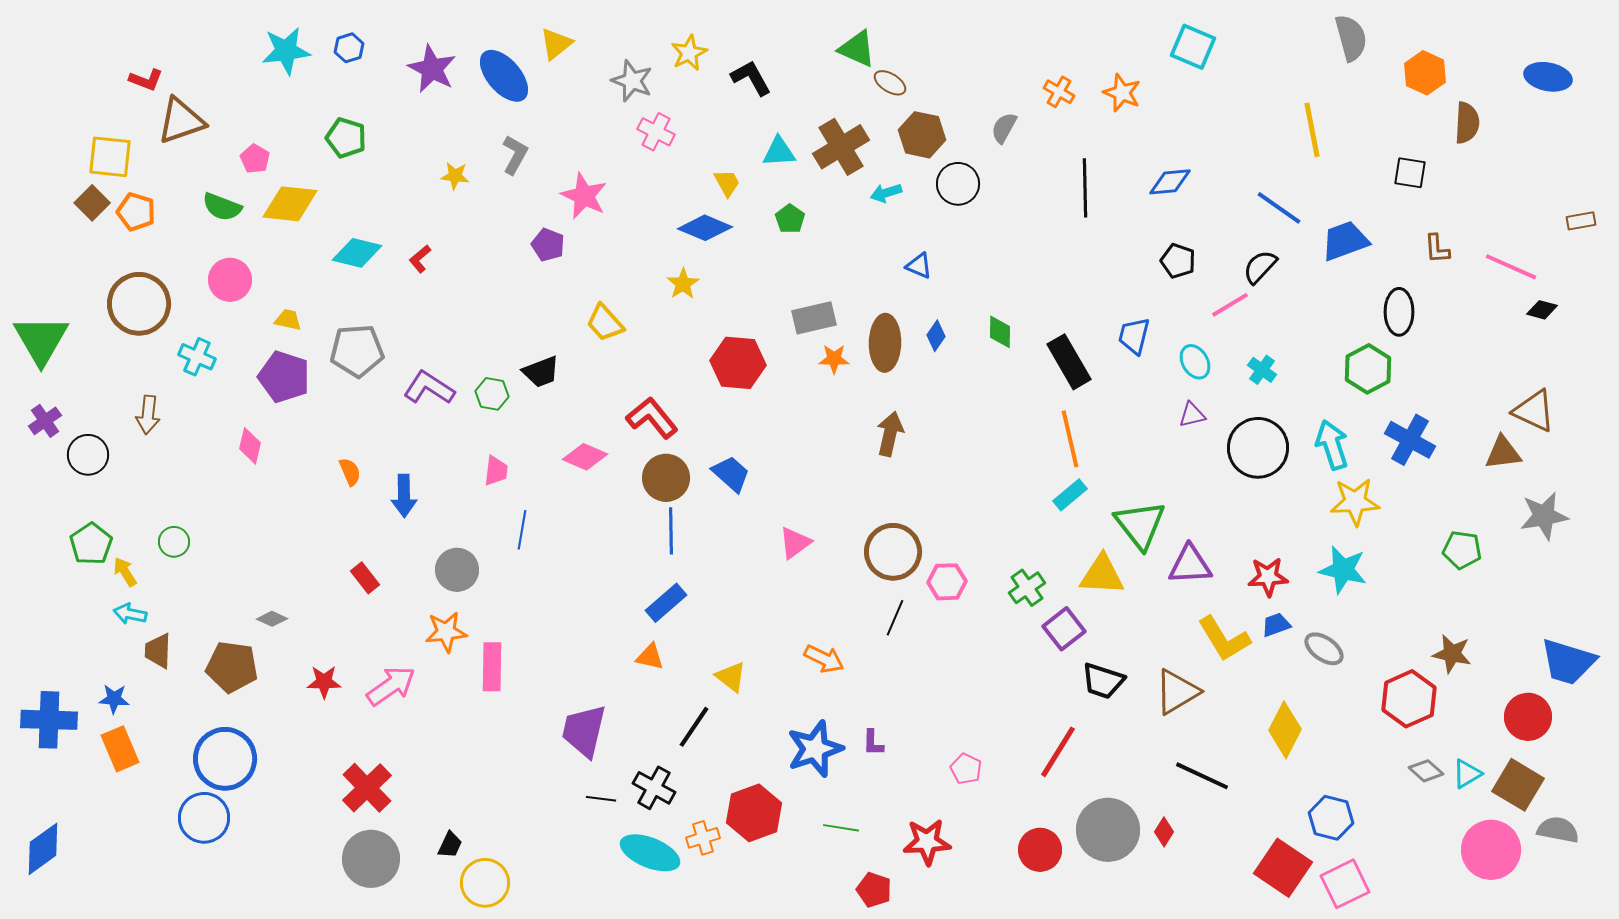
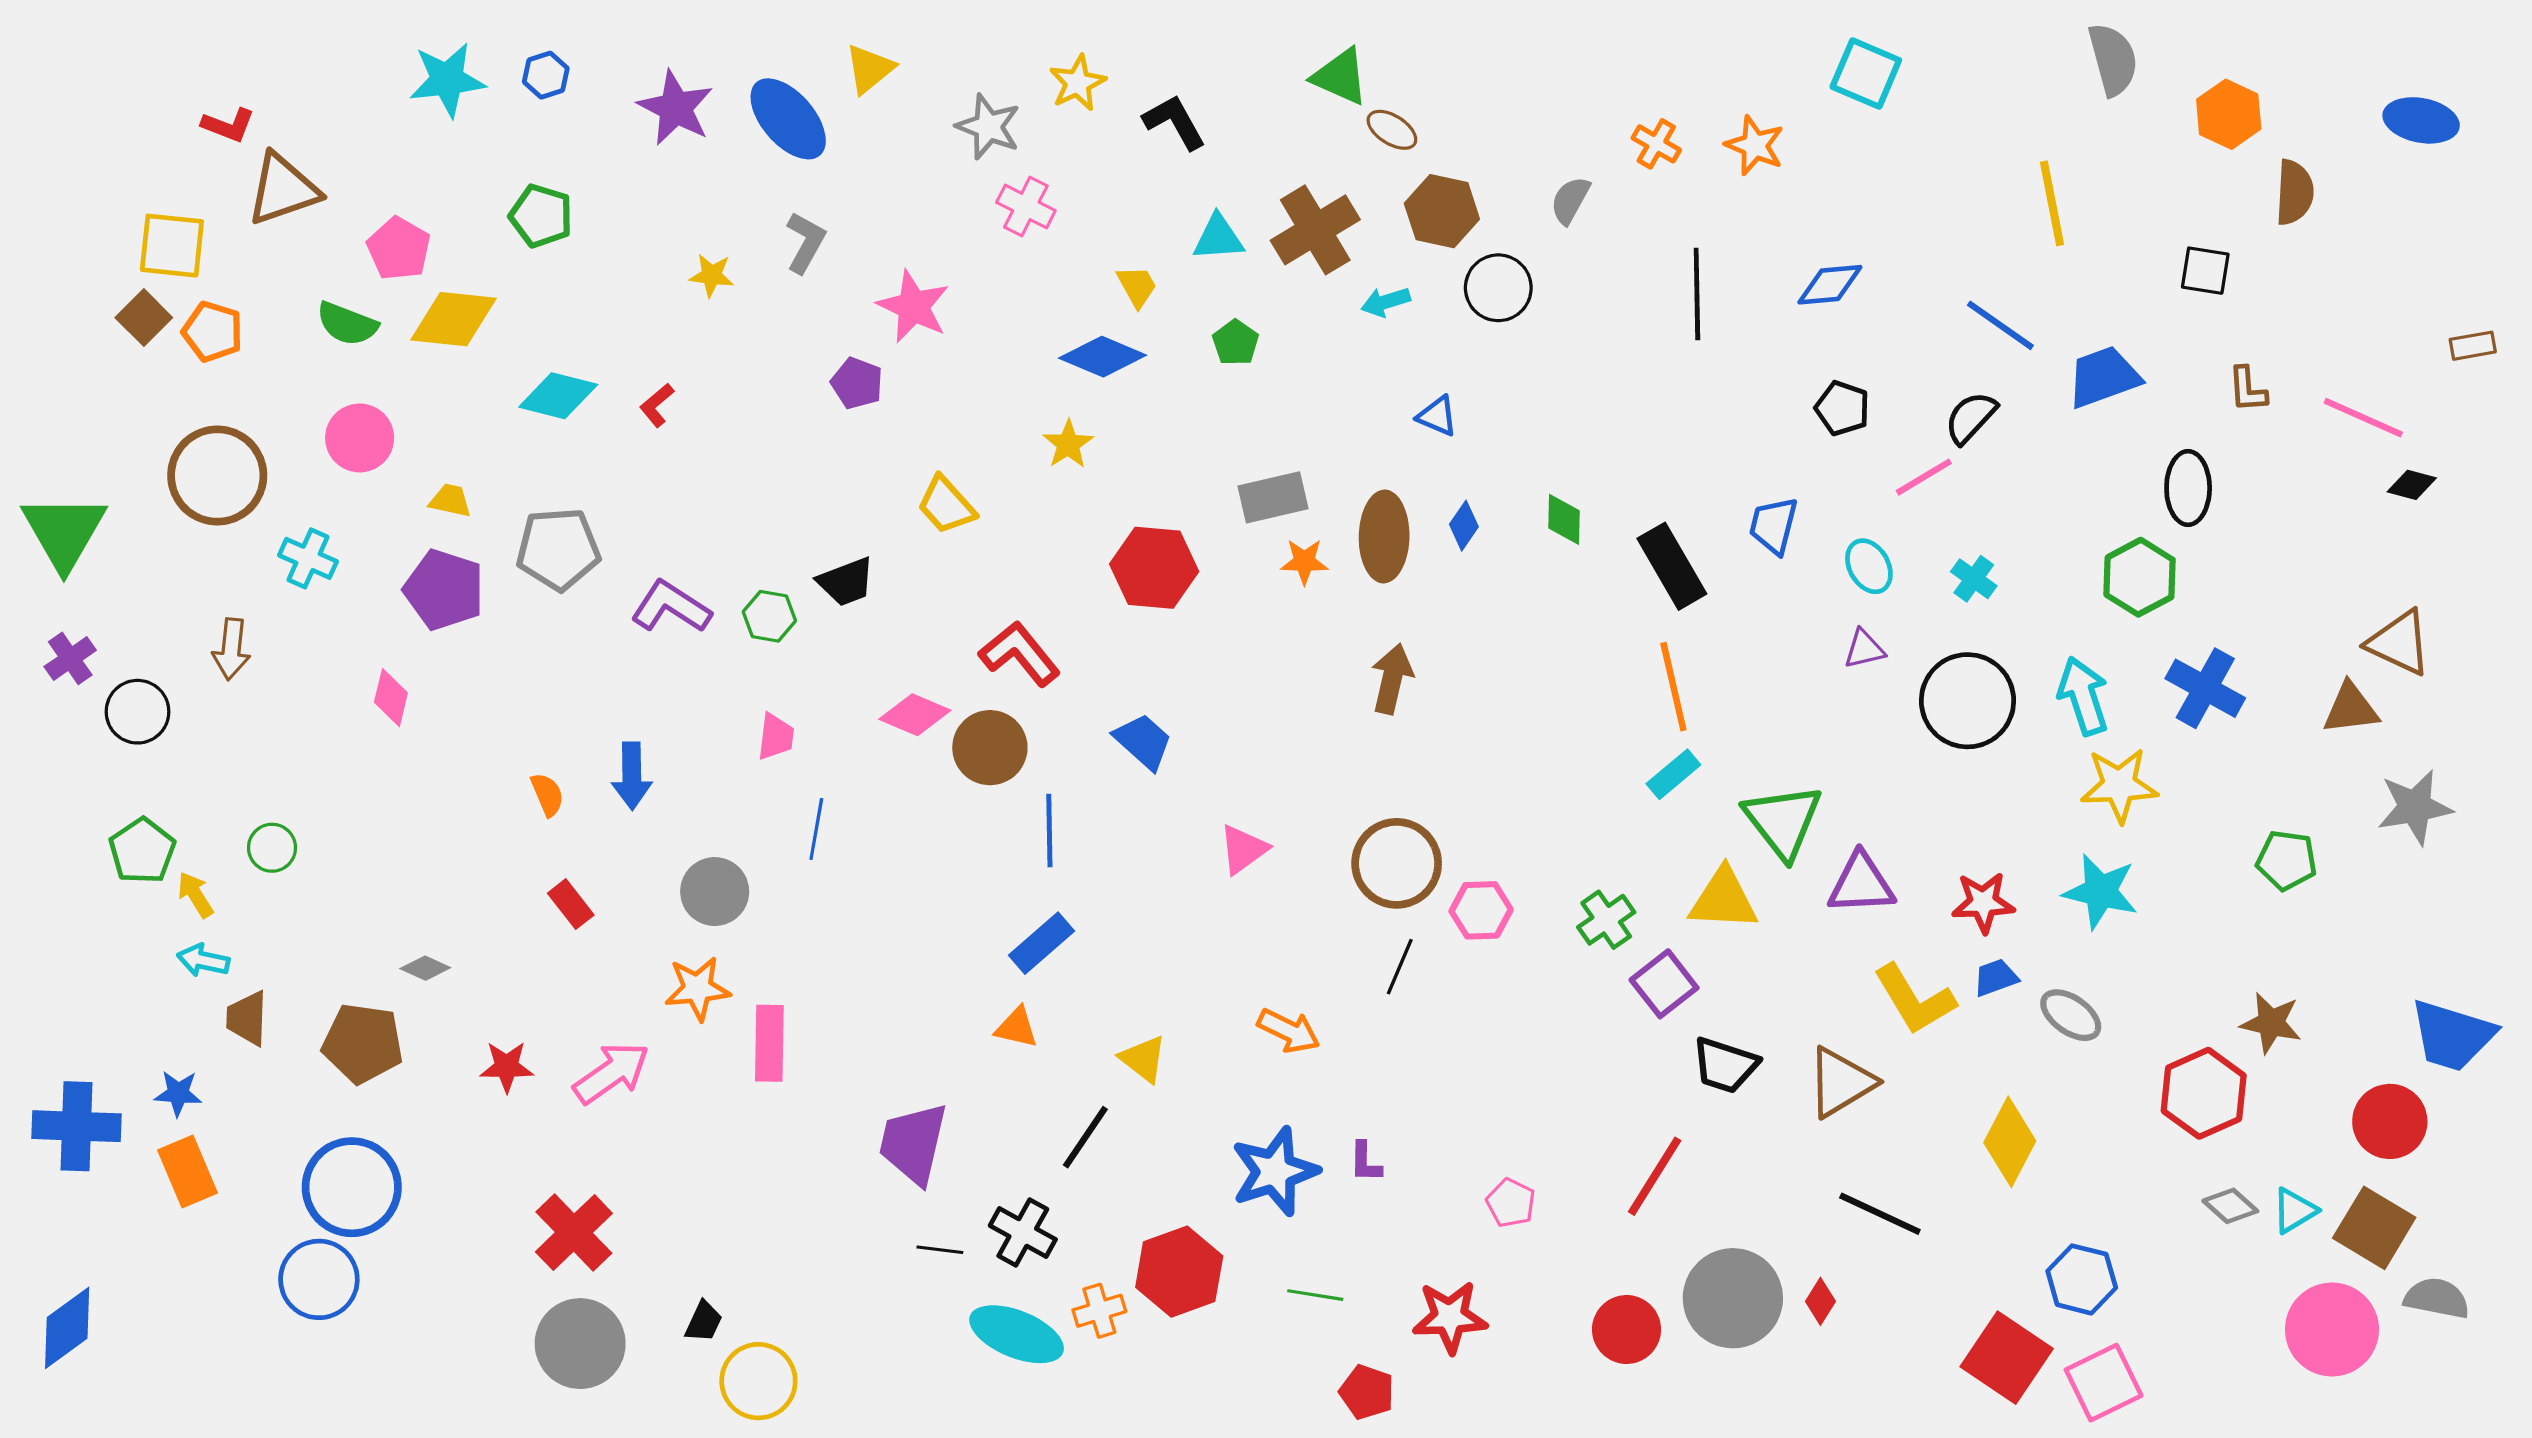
pink pentagon: (255, 159) -> (399, 249), size x1.4
orange semicircle: (350, 472) -> (547, 795), moved
brown circle: (666, 478) -> (990, 748), moved

